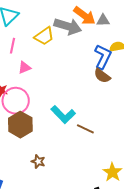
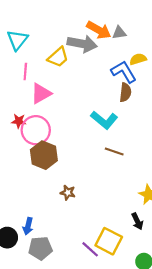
blue L-shape: (103, 57) -> (124, 72), turned -50
pink triangle: (24, 68) -> (41, 94), size x1.5
brown semicircle: (102, 76) -> (125, 92), turned -114
cyan L-shape: (63, 115) -> (104, 120), moved

